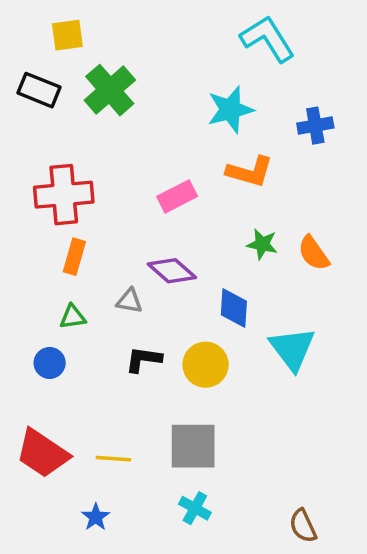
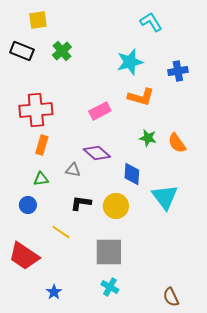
cyan L-shape: (268, 39) -> (151, 22), size x0.7
green cross: (110, 90) -> (62, 51), size x0.7
yellow line: (113, 459) -> (61, 232), moved, turned 30

